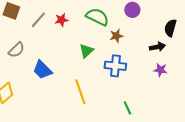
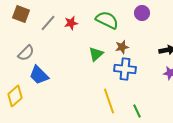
brown star: (116, 36) -> (122, 47), moved
blue trapezoid: (42, 70) -> (39, 75), moved
yellow line: (80, 92) -> (109, 101), moved

